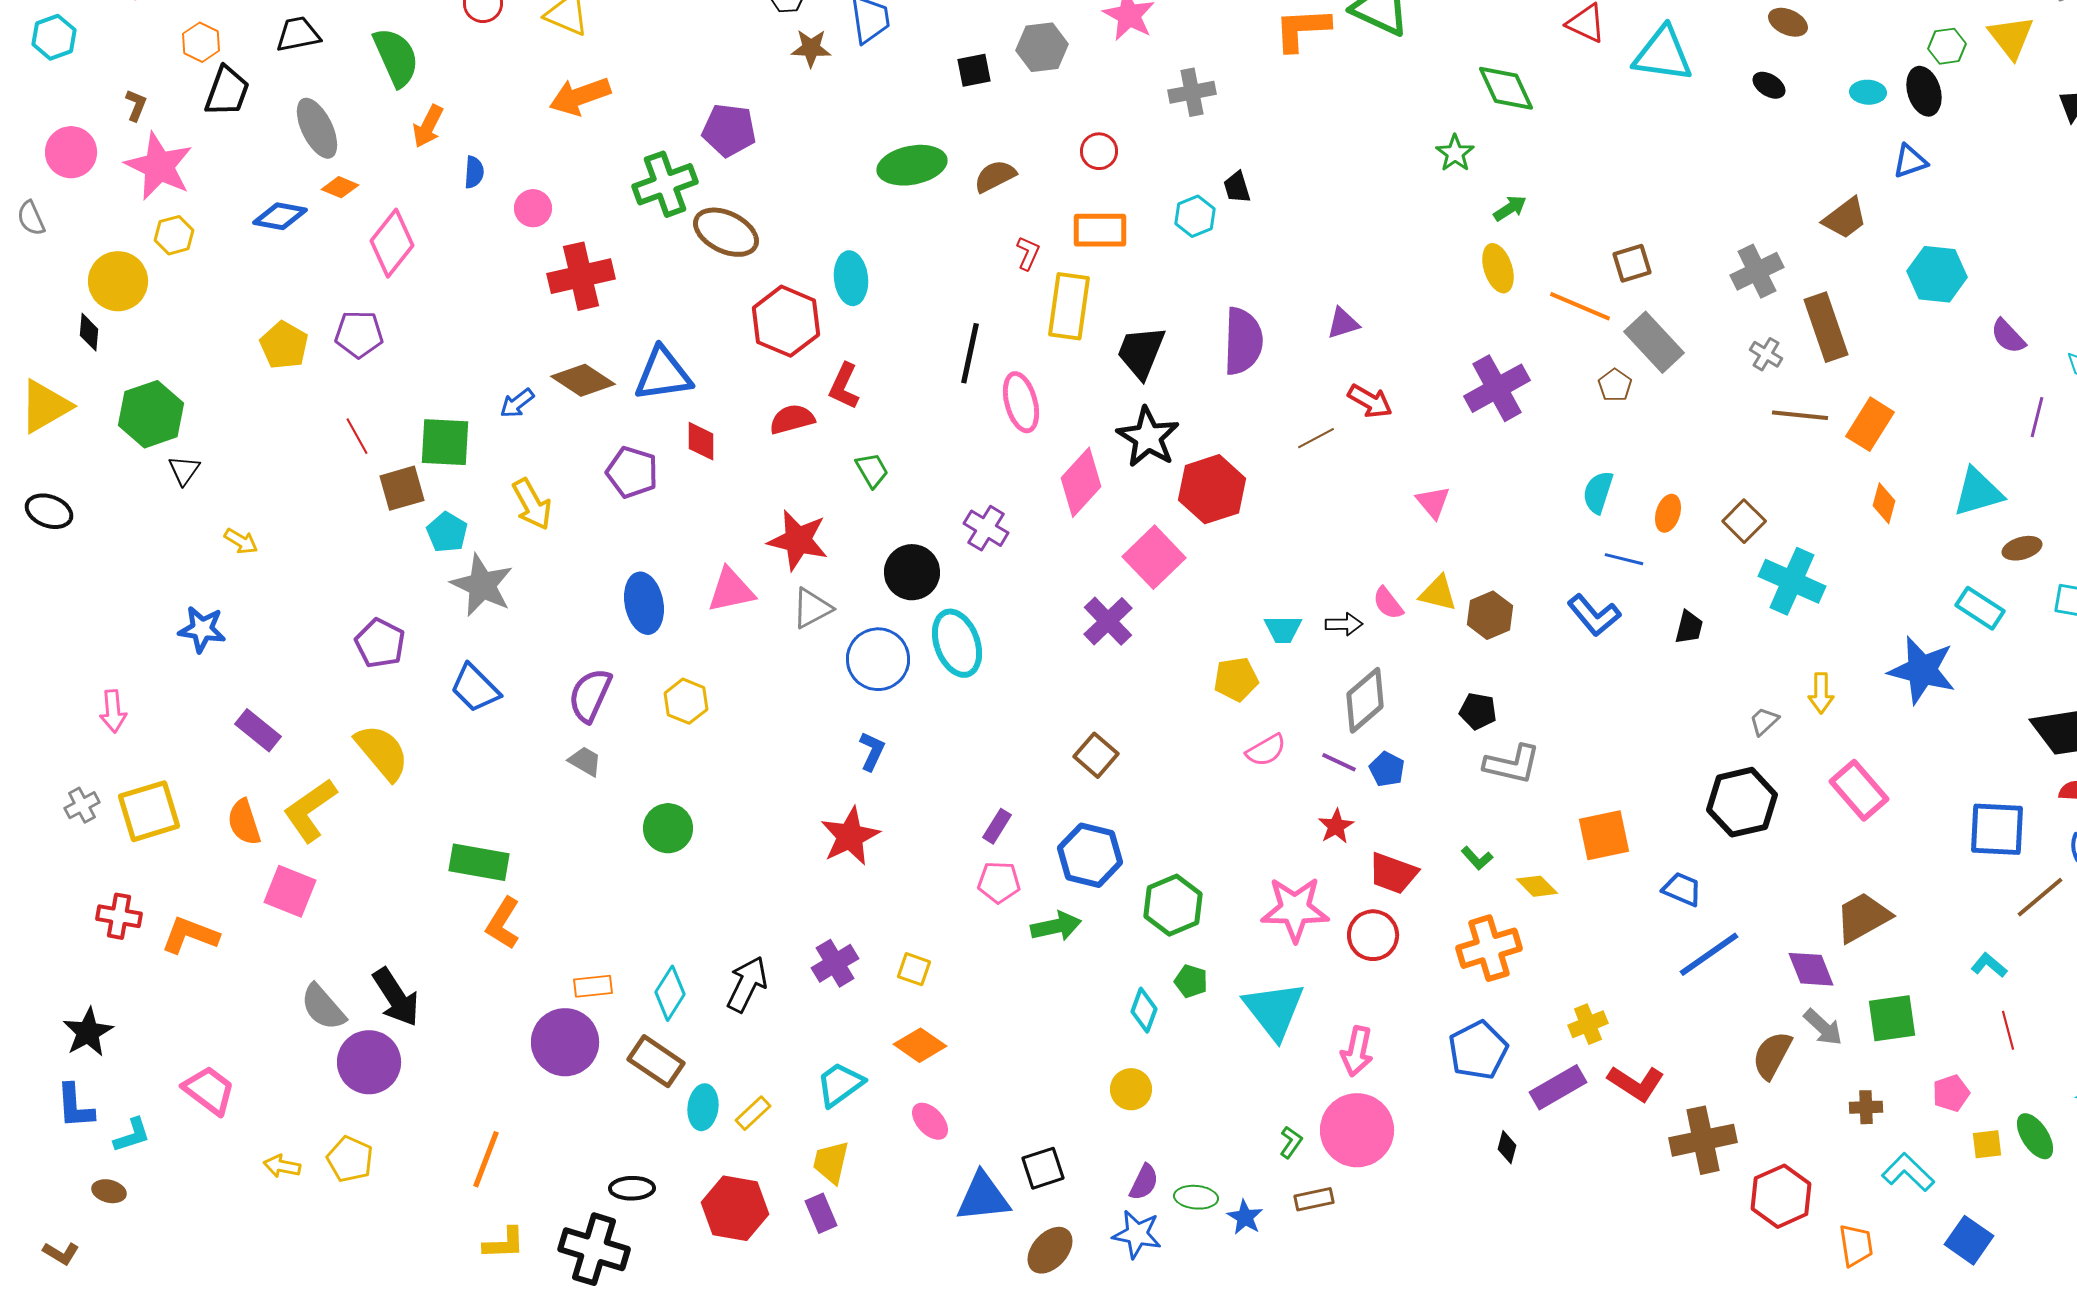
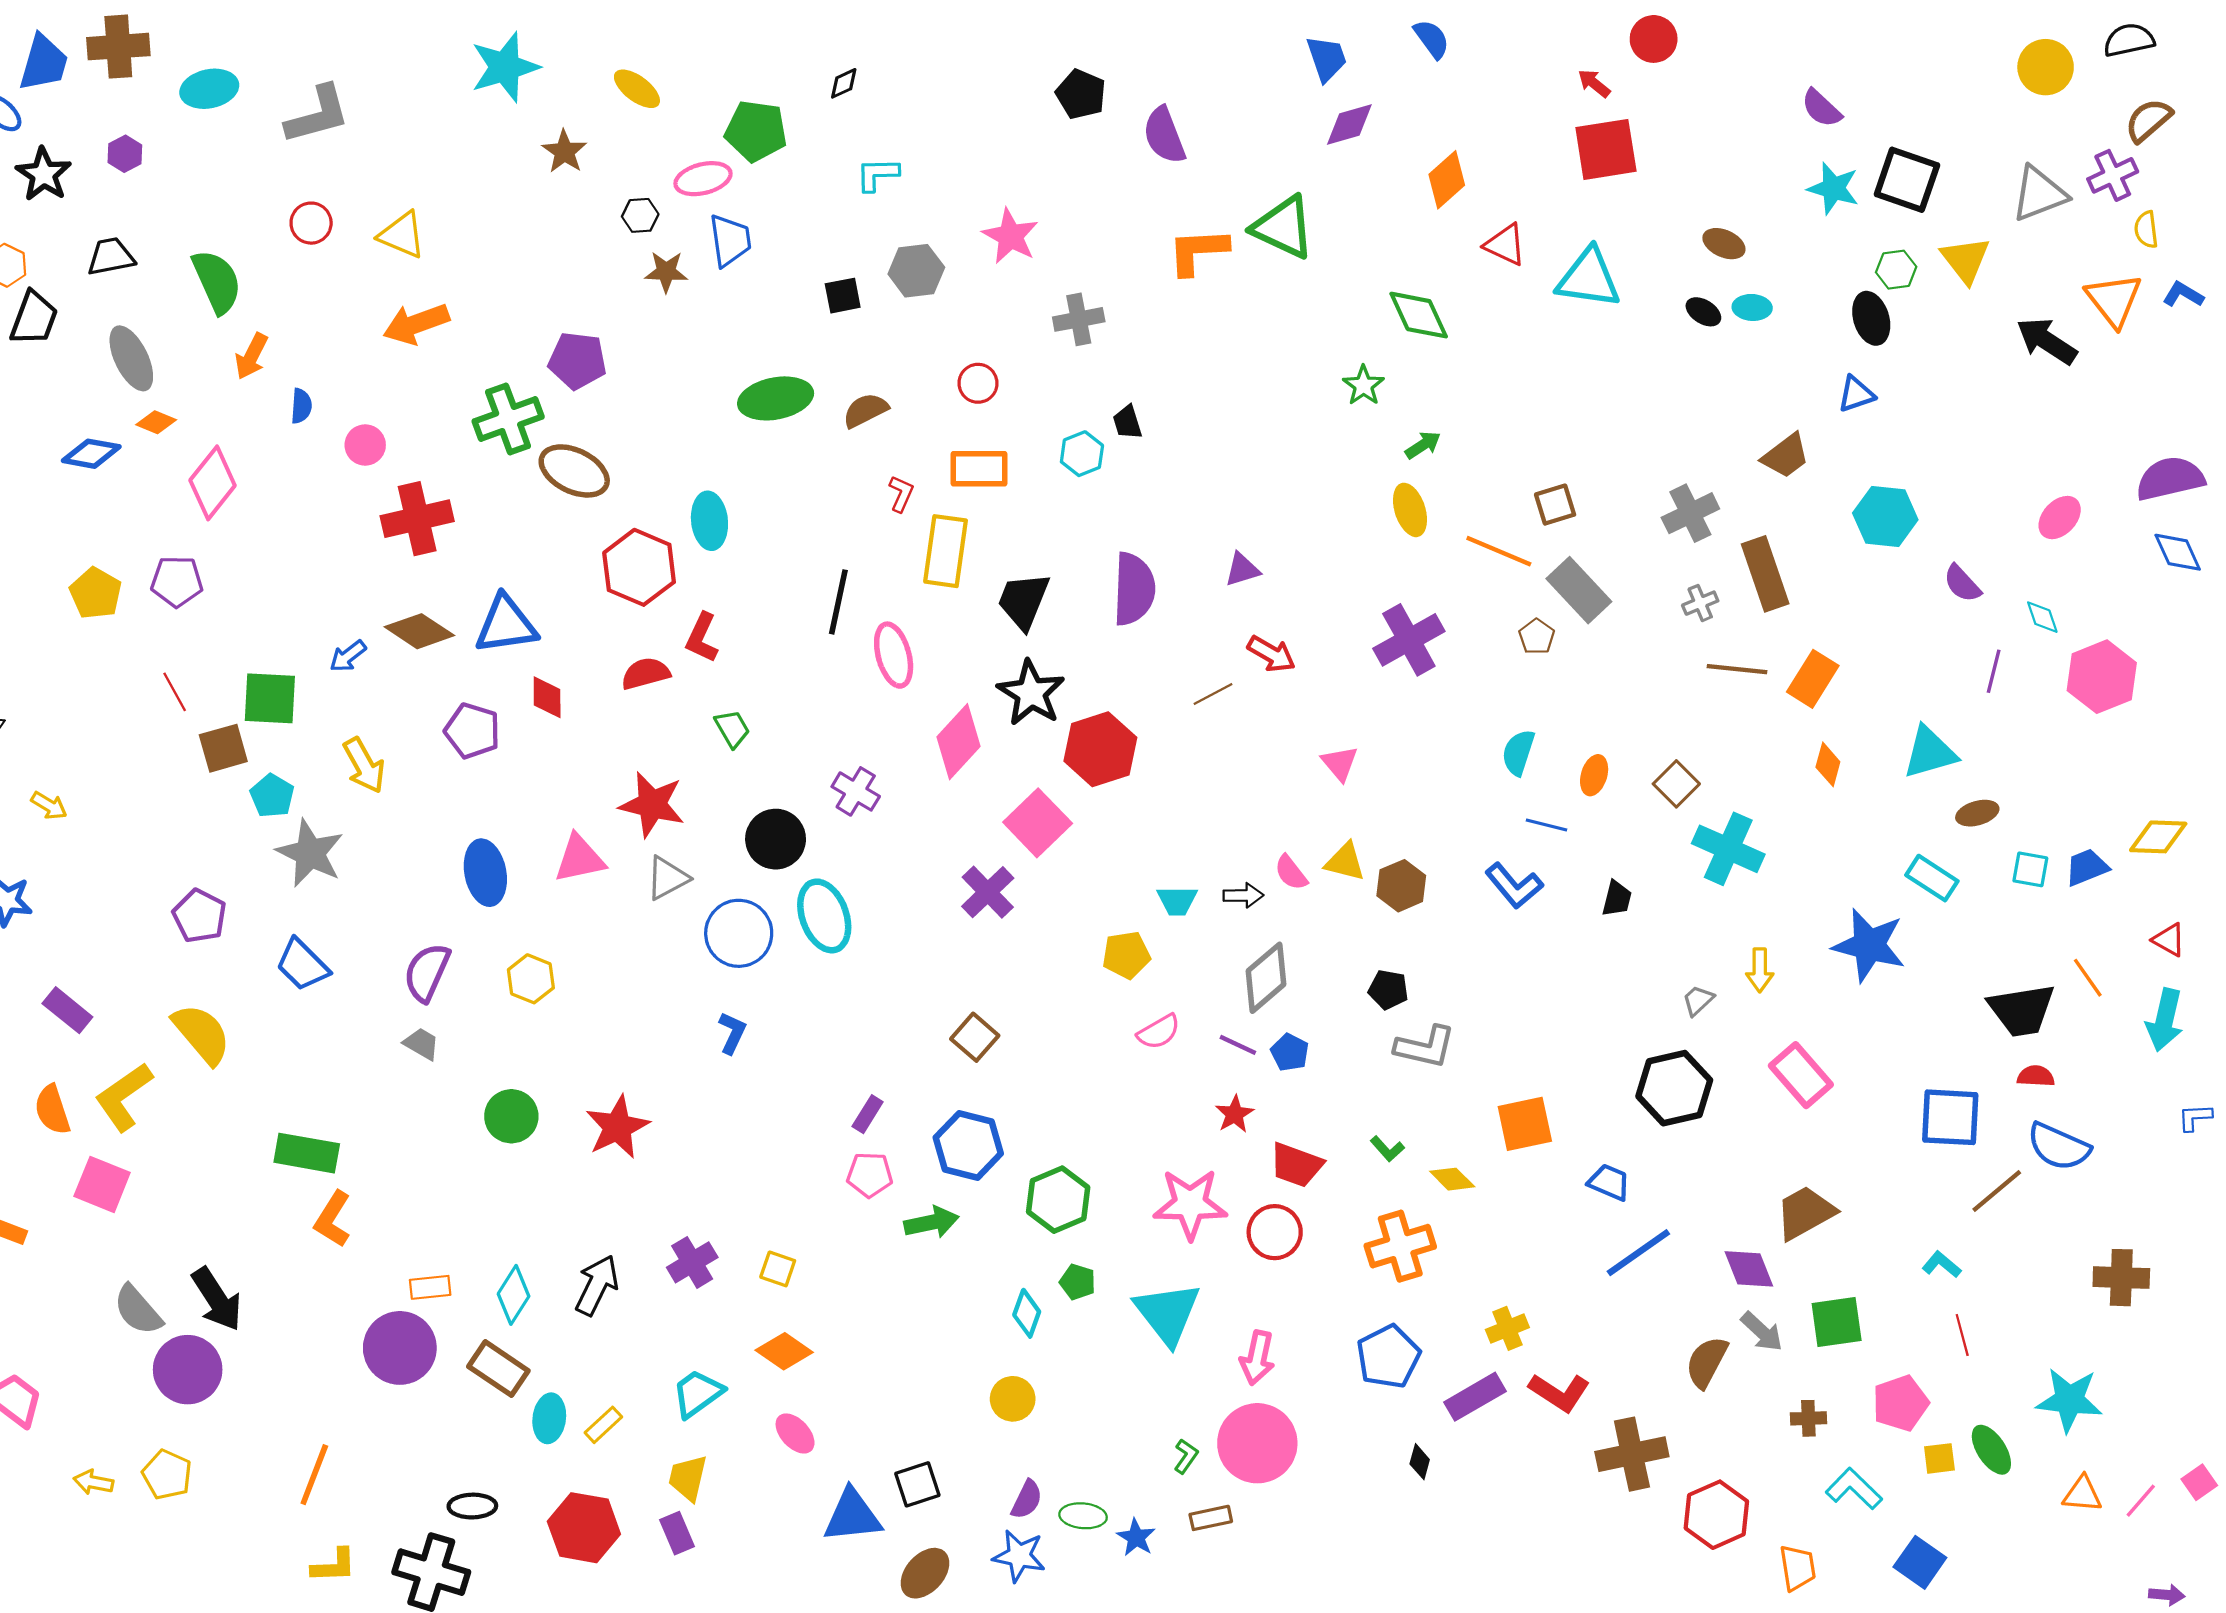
cyan ellipse: (1868, 92) -> (1752, 307), moved
gray cross: (1766, 354) -> (1700, 603), turned 36
red star: (850, 836) -> (617, 1127), moved
pink pentagon: (1951, 1093) -> (1900, 1403), size x1.4

